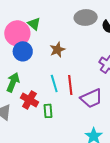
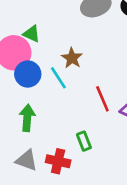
cyan line: (54, 84) -> (58, 78), moved
red cross: (29, 100) -> (58, 161), moved

